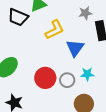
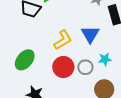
yellow L-shape: (55, 30) -> (63, 40), moved

